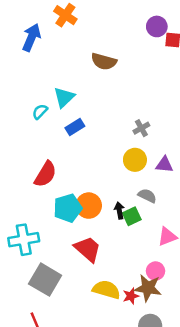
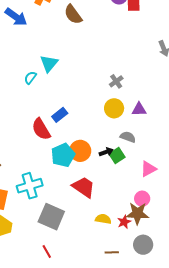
blue arrow: (31, 37) -> (16, 17), turned 110
brown semicircle: (104, 61) -> (73, 14), moved, turned 45
blue rectangle: (75, 127) -> (60, 115), moved
red semicircle: (45, 174) -> (41, 129), turned 125
black arrow: (119, 211) -> (106, 152), turned 88
yellow semicircle: (106, 290) -> (103, 219), size x0.7

